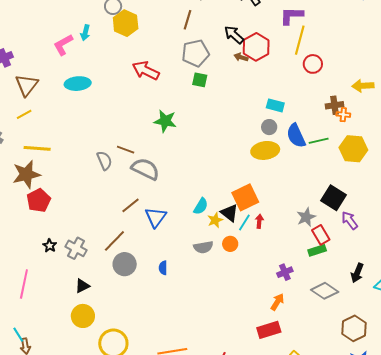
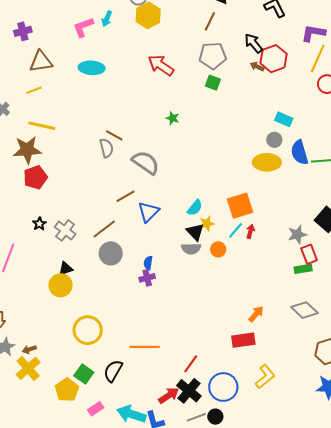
brown triangle: (27, 85) -> (41, 62), turned 35
green star: (165, 121) -> (173, 118), size x0.6
brown line: (126, 150) -> (114, 135), moved
black triangle: (229, 213) -> (195, 232), moved
purple cross: (285, 272) -> (147, 278), moved
yellow circle: (83, 316) -> (61, 285), moved

